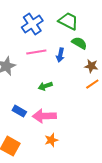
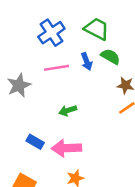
blue arrow: (60, 55) -> (87, 62), moved, turned -32

